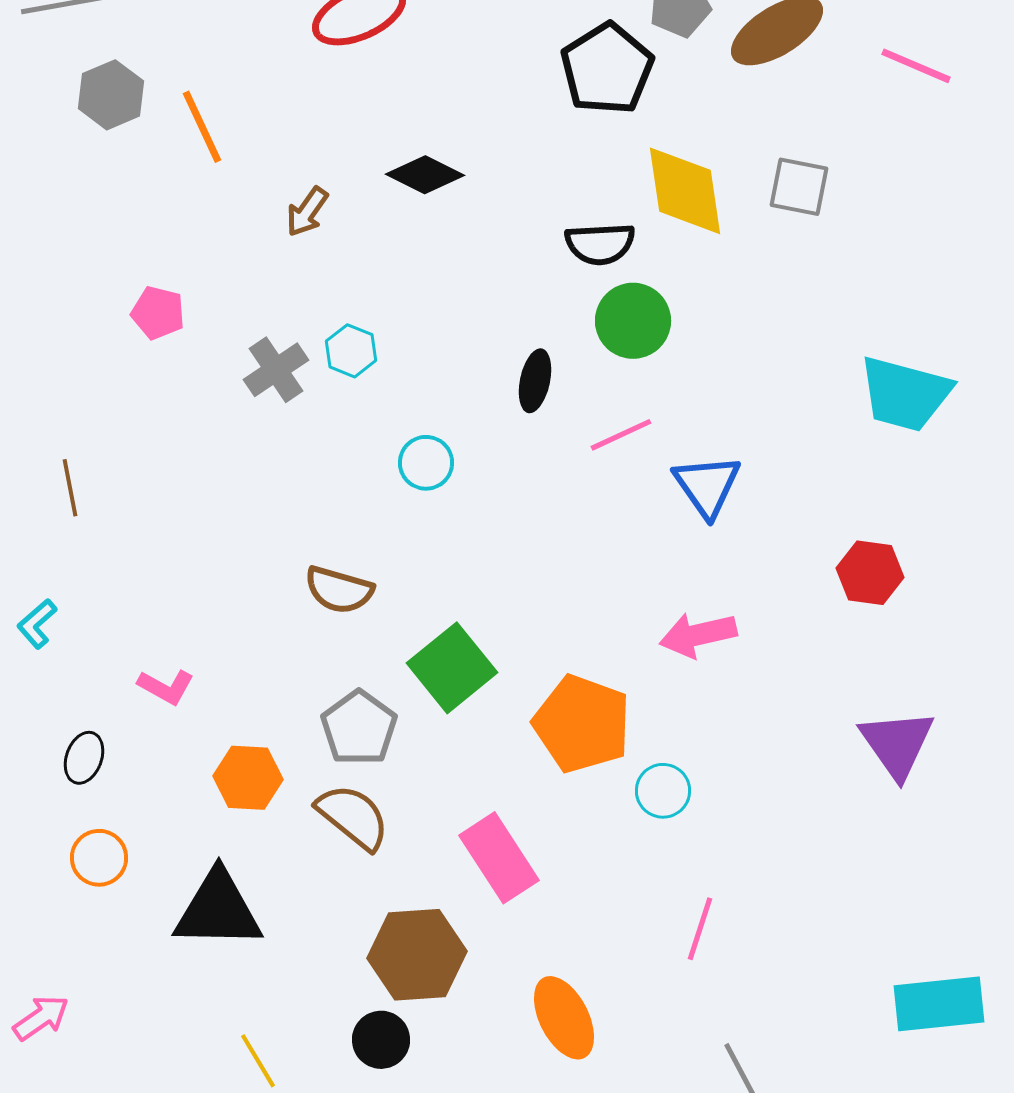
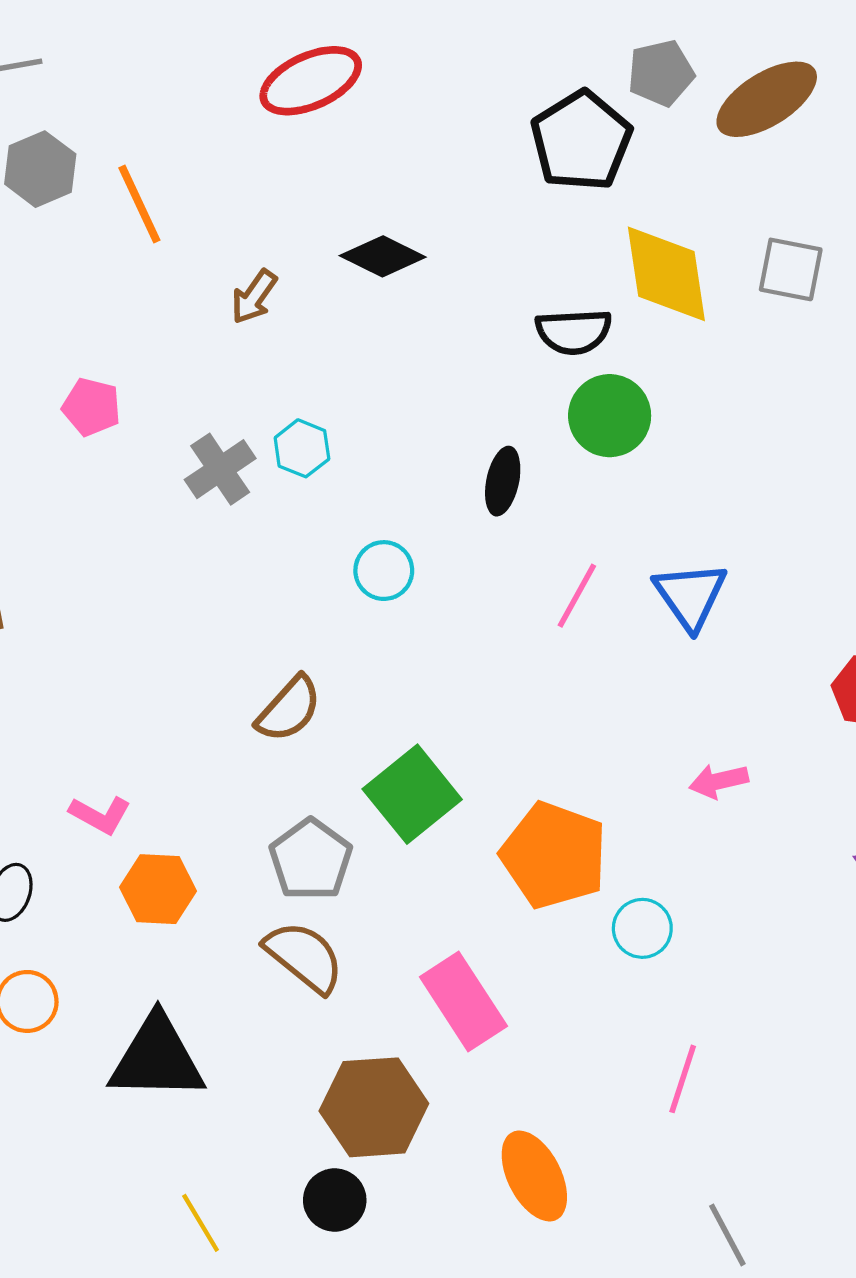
pink line: (621, 435) -> (577, 596), moved, turned -36
brown semicircle: (339, 590) -> (289, 709), turned -64
pink arrow: (698, 635) -> (719, 781), moved, size x0.7
orange hexagon: (248, 778) -> (158, 889), moved

